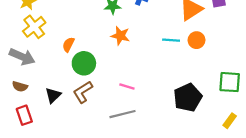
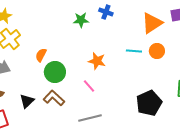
orange star: (120, 36) -> (97, 61), moved
pink line: (127, 86) -> (89, 86), moved, turned 32
brown L-shape: (83, 92) -> (54, 98), turned 75

